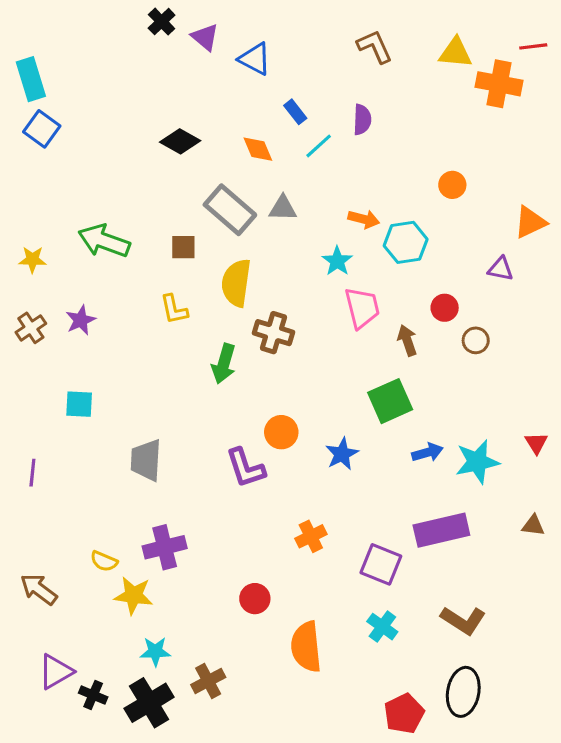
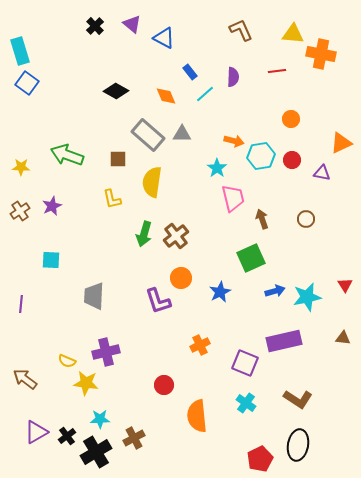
black cross: (162, 22) -> (95, 26), moved
red line: (533, 46) -> (277, 71), moved
red circle: (445, 308) -> (292, 160), moved
brown cross: (274, 333) -> (176, 236), moved, turned 35
black cross: (93, 695) -> (67, 436), moved, turned 30

